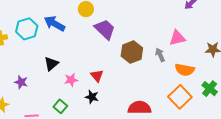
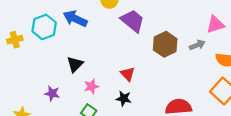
gray arrow: (160, 55) -> (197, 45), turned 96
pink star: (71, 80) -> (91, 86), moved
purple star: (21, 82) -> (52, 93), moved

